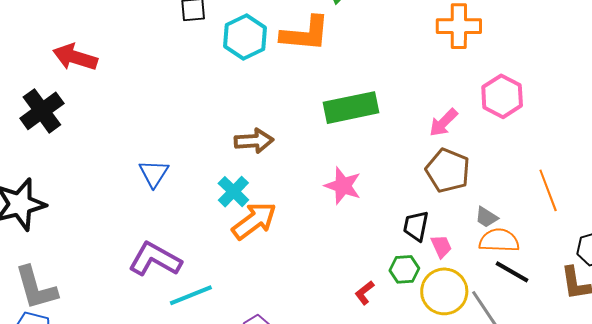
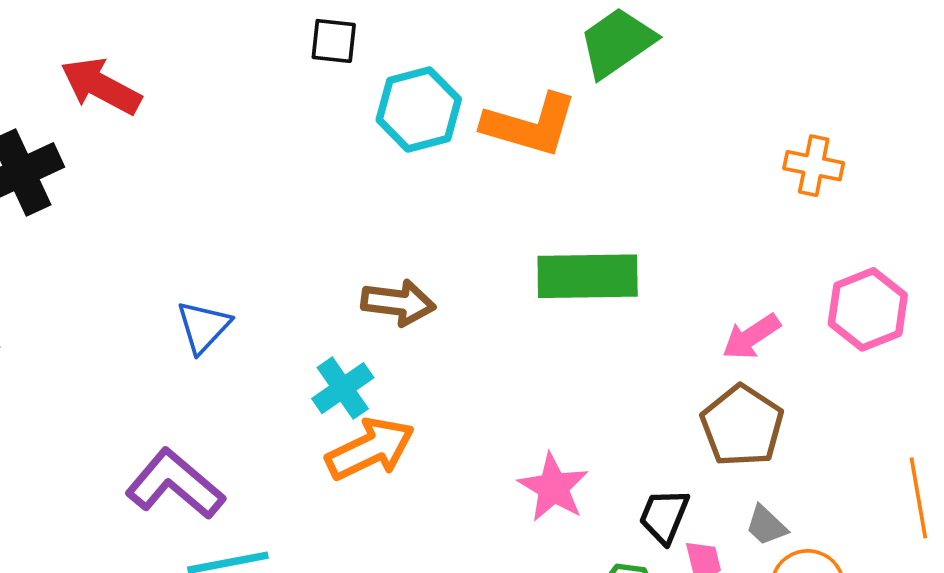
orange cross: (459, 26) -> (814, 166), size x0.7
pink star: (343, 186) -> (553, 488), moved
gray trapezoid: (486, 217) -> (766, 526), moved

